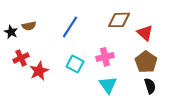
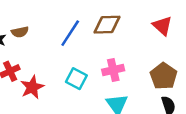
brown diamond: (119, 20) -> (107, 25), moved
red triangle: (145, 33) -> (162, 26), moved

